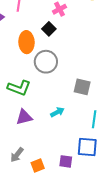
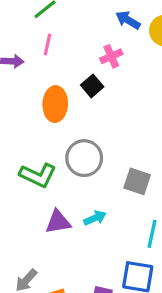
gray circle: (46, 62) -> (84, 158), moved
purple triangle: (24, 117) -> (58, 222), moved

